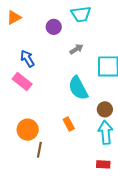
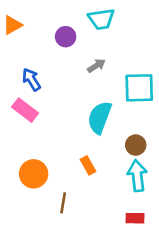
cyan semicircle: (78, 88) -> (100, 117), turned 50
brown line: (39, 150) -> (63, 203), moved

